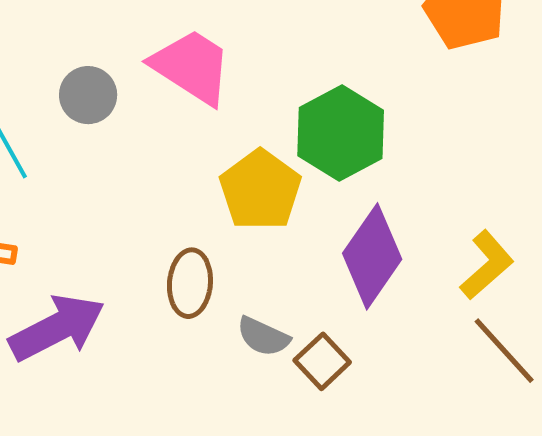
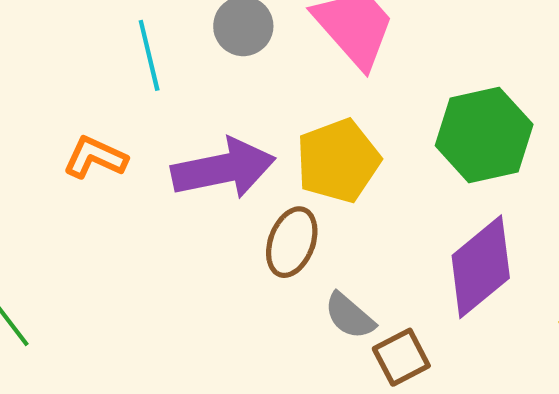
yellow pentagon: (260, 190) -> (338, 161), moved
purple arrow: (57, 328) -> (223, 169), moved

